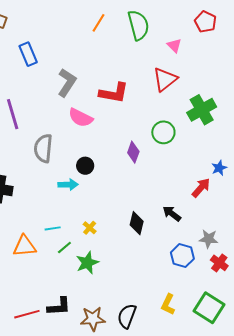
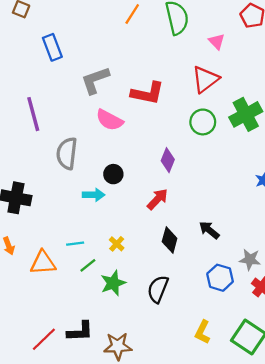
gray L-shape: (67, 83) -> (95, 80), turned -144
green circle: (163, 132) -> (203, 122), moved
red arrow: (201, 188) -> (157, 199), moved
red line: (27, 314) -> (44, 339), turned -30
black semicircle: (127, 316) -> (158, 289), moved

